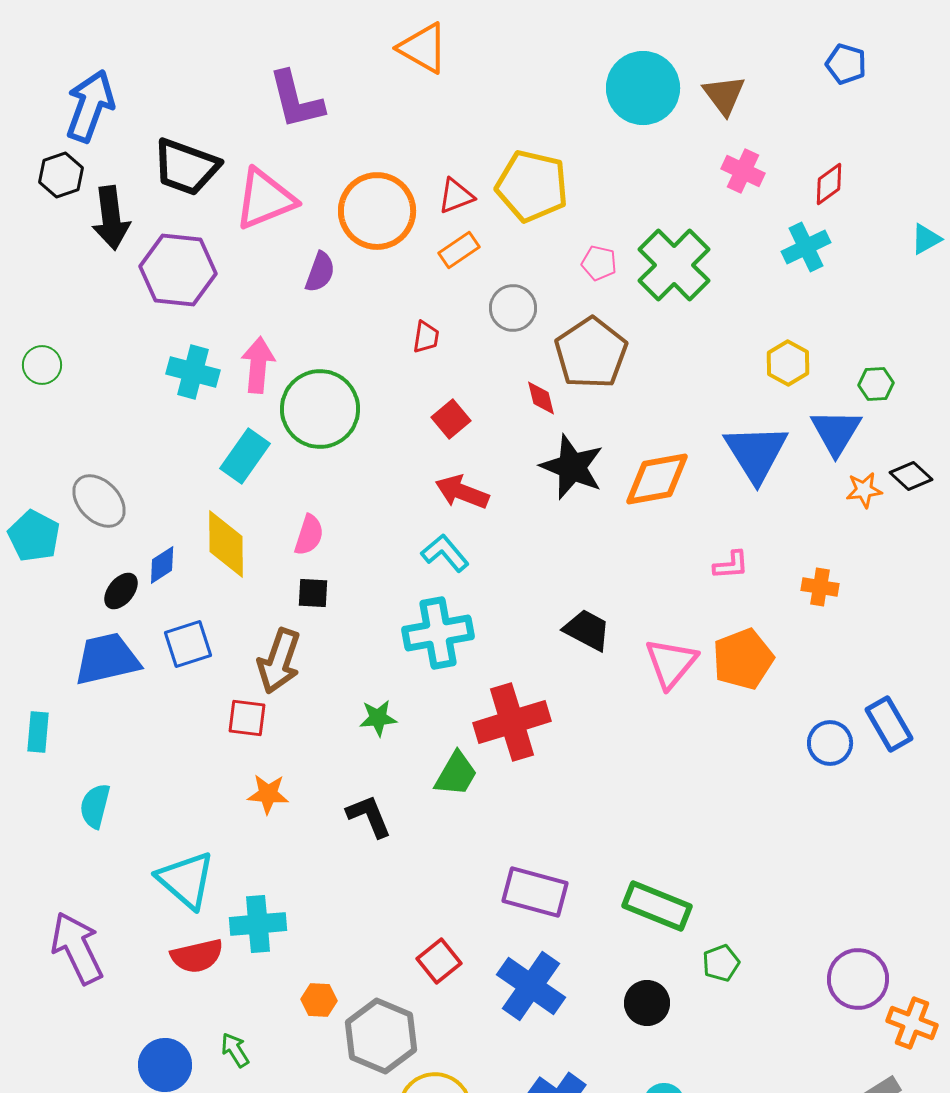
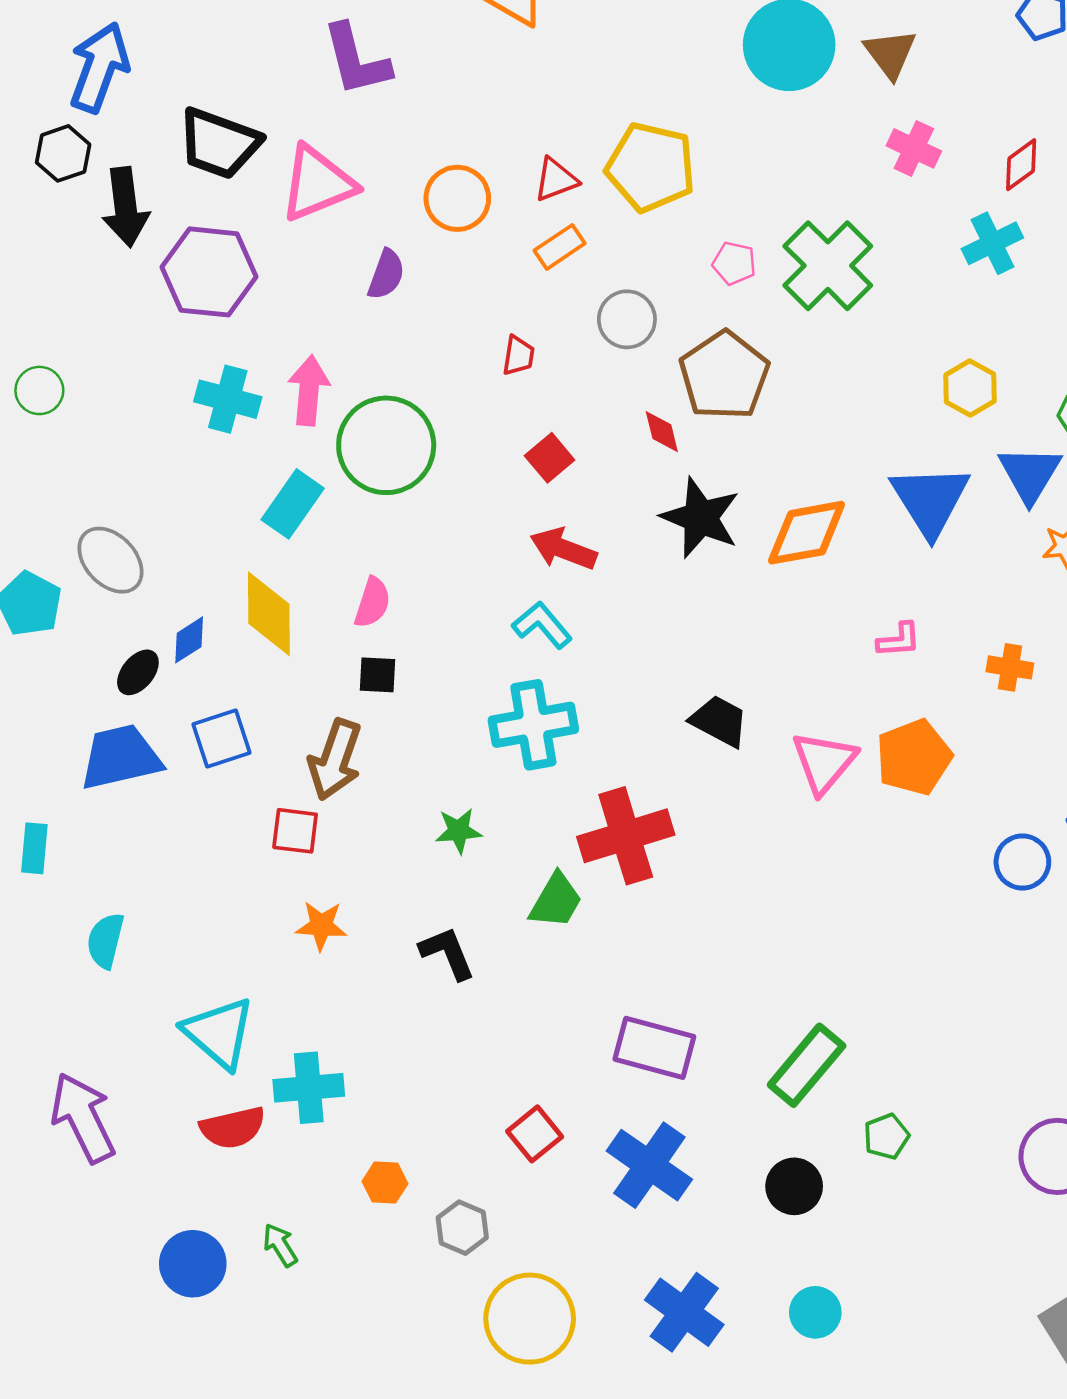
orange circle: (377, 211) -> (457, 198), size x0.7
green rectangle: (657, 906) -> (807, 1065), turned -72
gray hexagon: (381, 1036) -> (462, 1228), size x0.6

